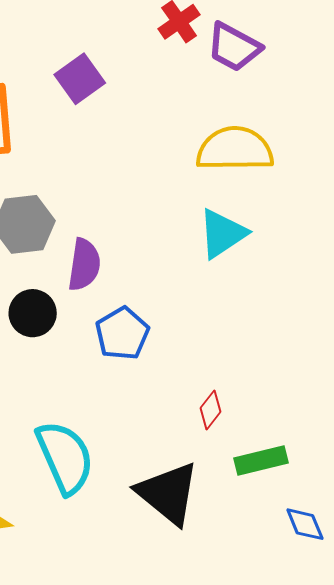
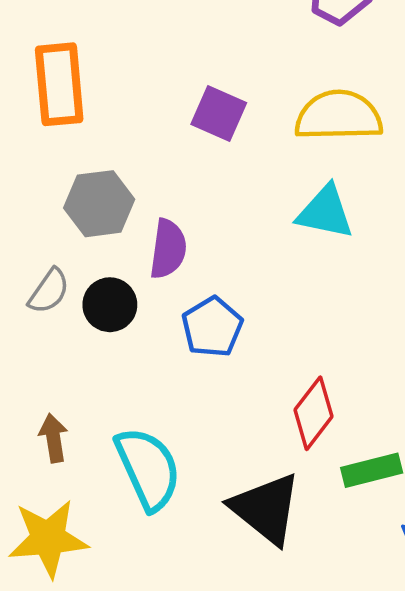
purple square: (80, 79) -> (219, 114), moved, turned -30
cyan triangle: (222, 234) -> (325, 212), turned 46
red diamond: (211, 410) -> (314, 413), size x1.6

